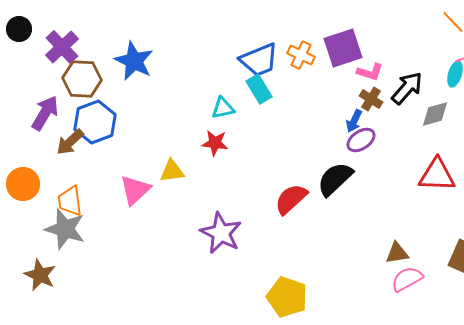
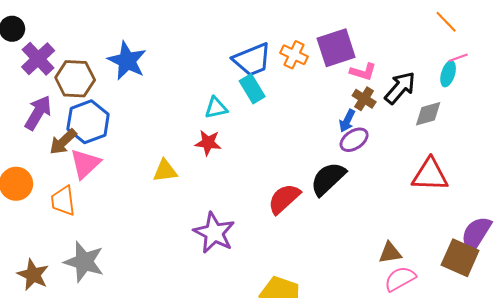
purple cross: (62, 47) -> (38, 59), moved
pink triangle: (135, 190) -> (85, 164), moved
gray star: (65, 229) -> (84, 262), moved

